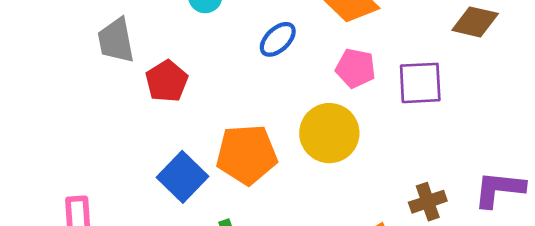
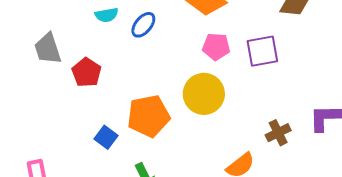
blue ellipse: (278, 39) -> (143, 25), moved
blue square: (183, 177) -> (106, 137), size x0.7

